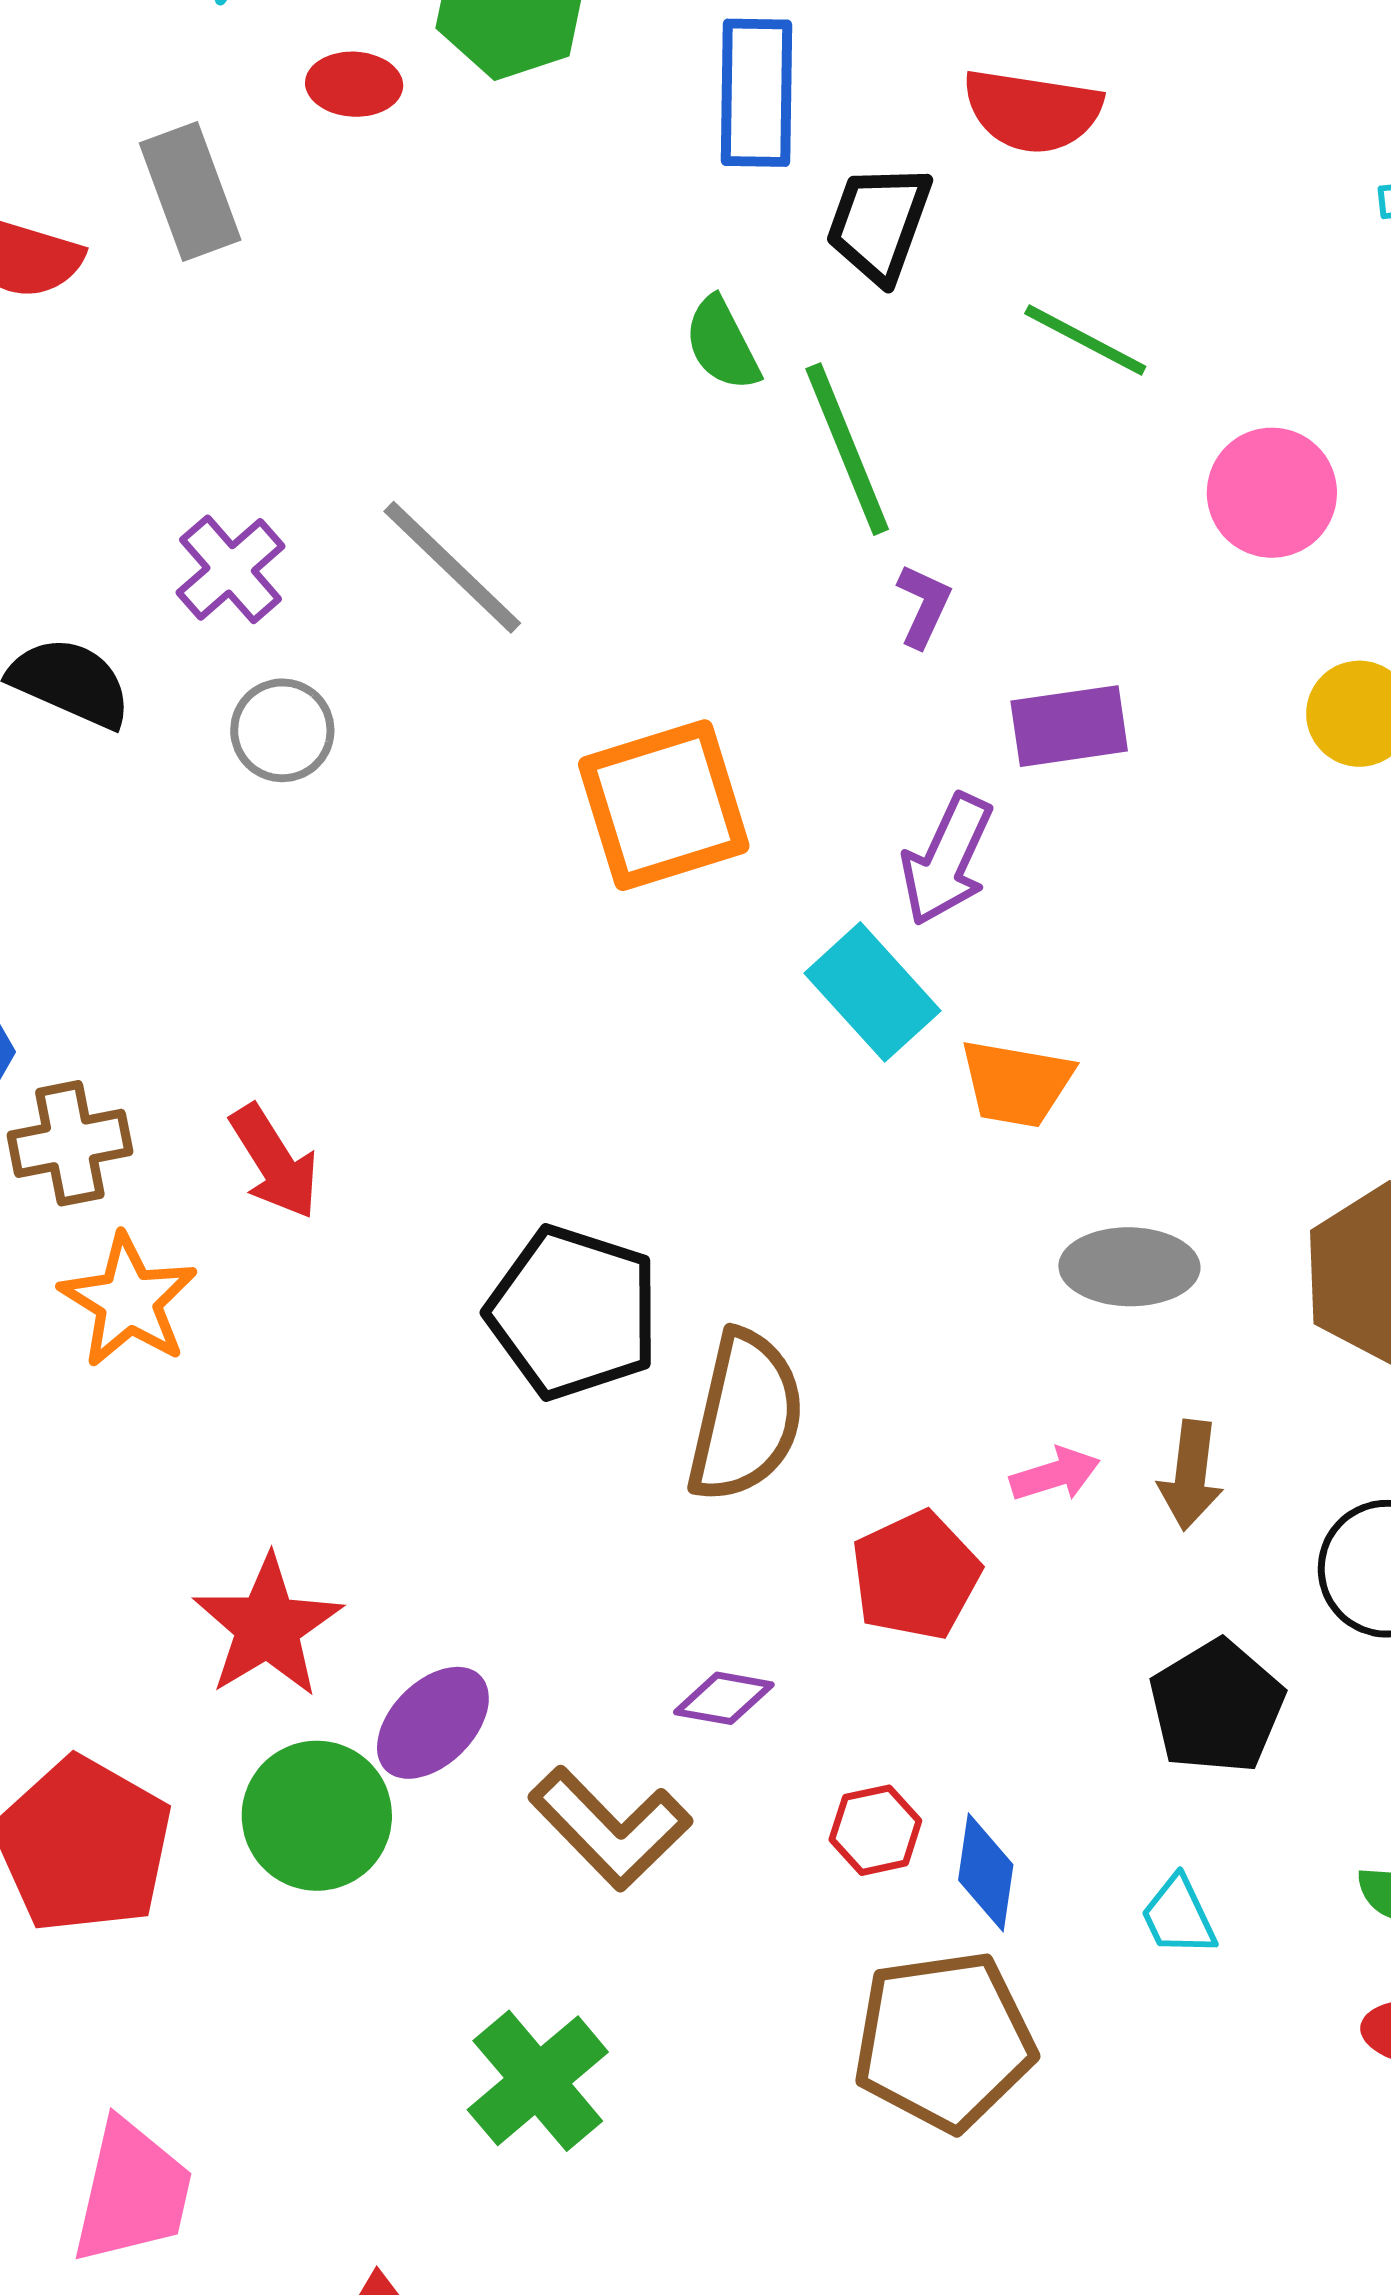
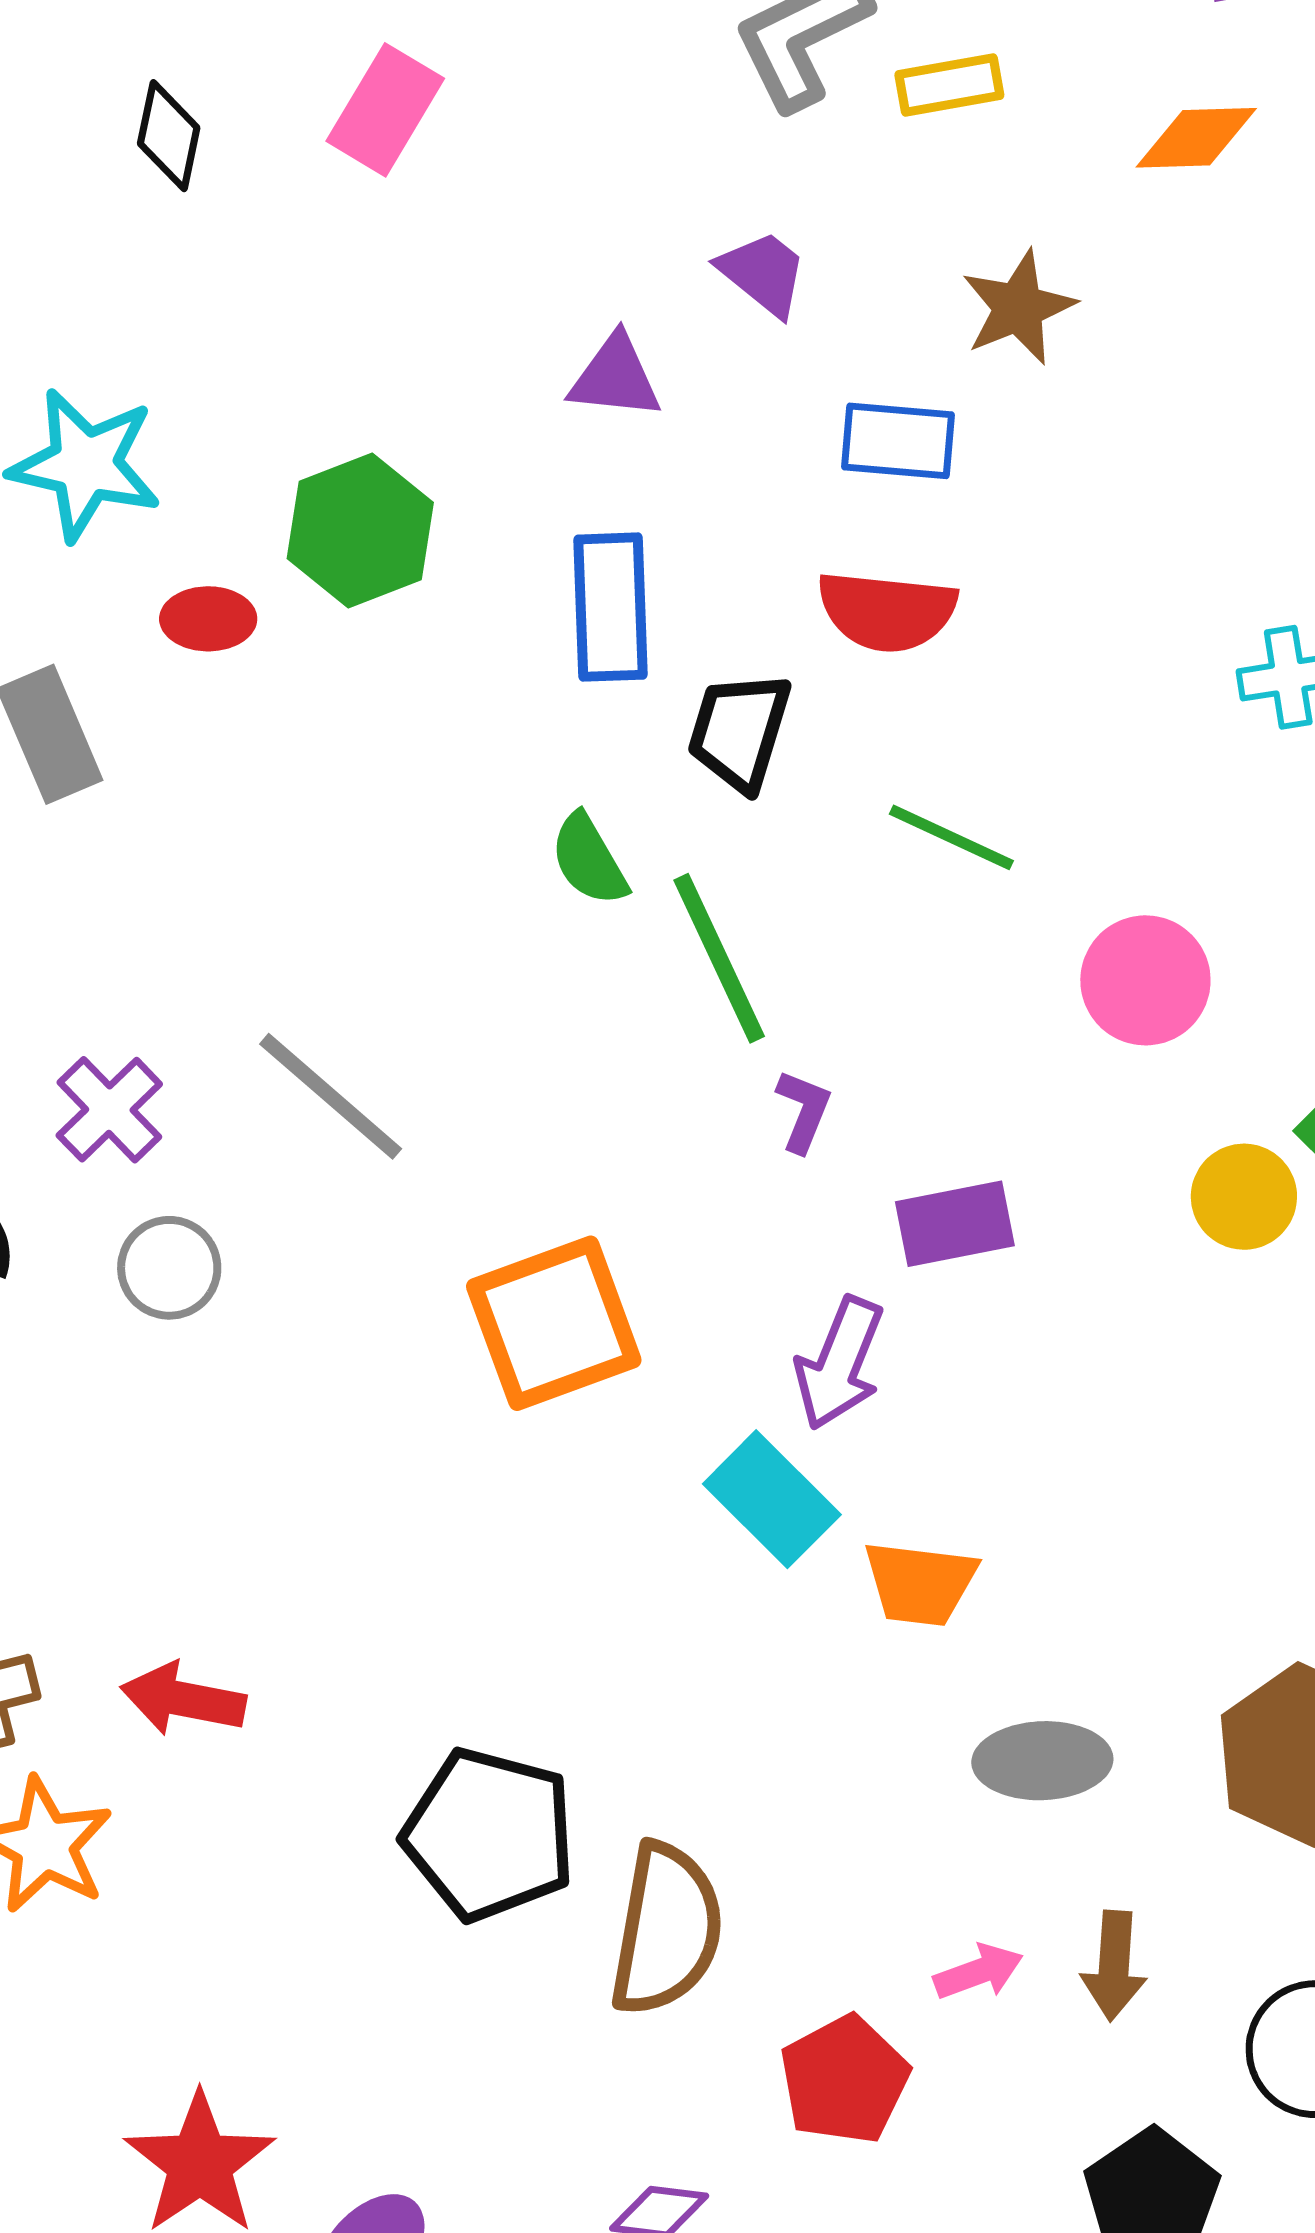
red arrow: (274, 1162) -> (183, 1699), turned 136

